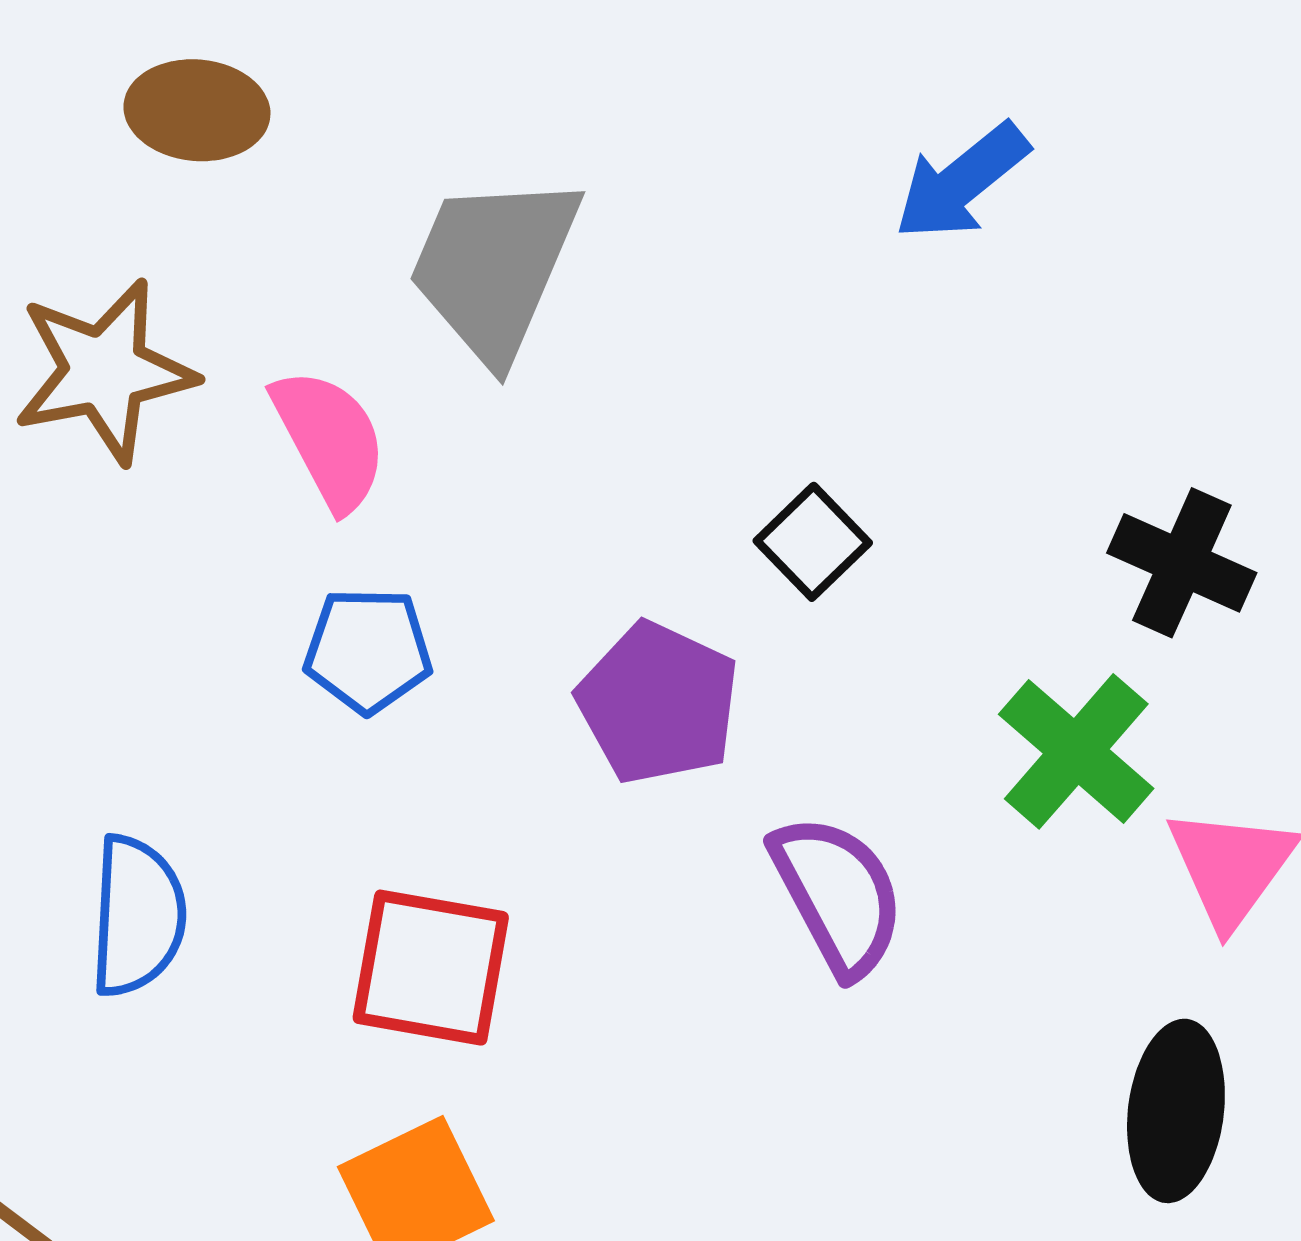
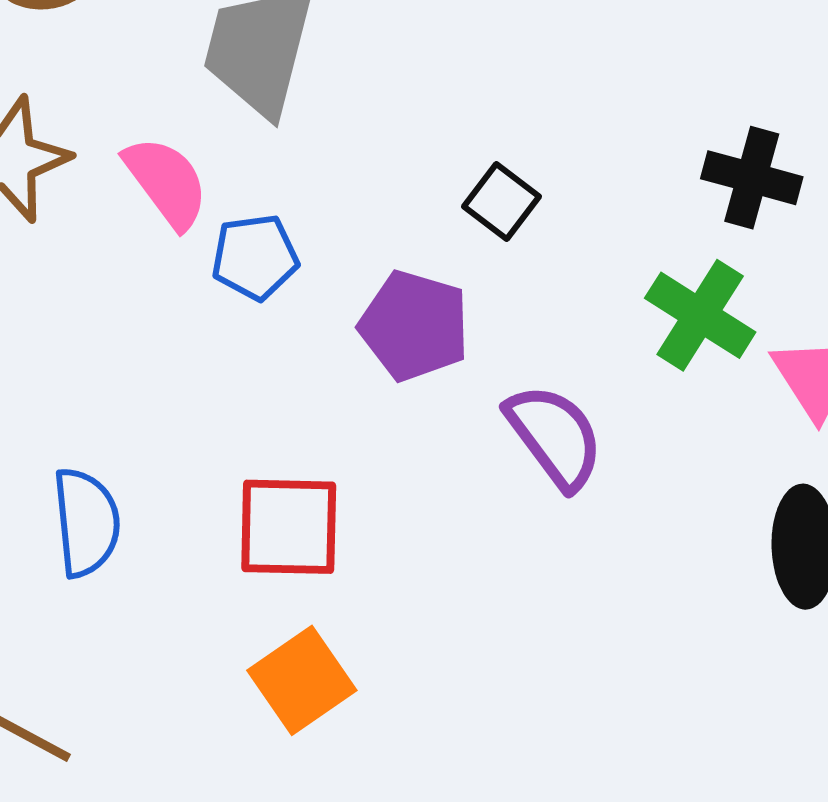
blue pentagon: (368, 650) -> (255, 257), moved

